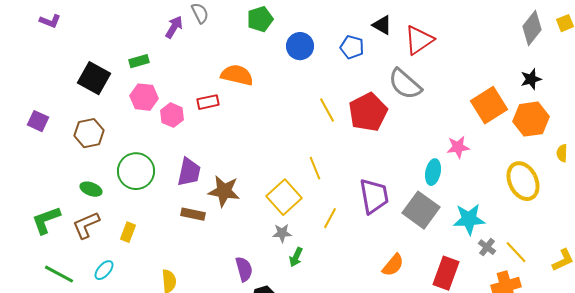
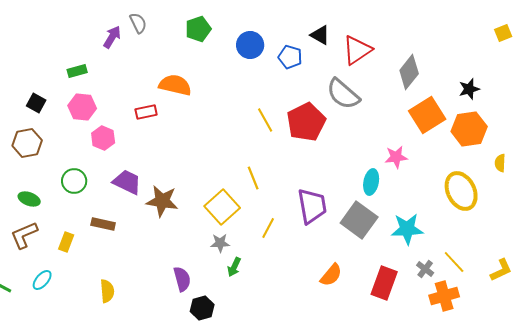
gray diamond: (532, 28) -> (409, 72), moved
blue circle: (300, 46) -> (250, 45), moved
black square: (94, 78) -> (36, 103), moved, size x0.6
pink hexagon: (172, 115) -> (103, 138), moved
green circle: (136, 171) -> (74, 181), size x0.7
purple trapezoid: (189, 172) -> (127, 182), turned -76
brown rectangle: (193, 214) -> (103, 224), moved
gray cross: (487, 247) -> (425, 269), moved

